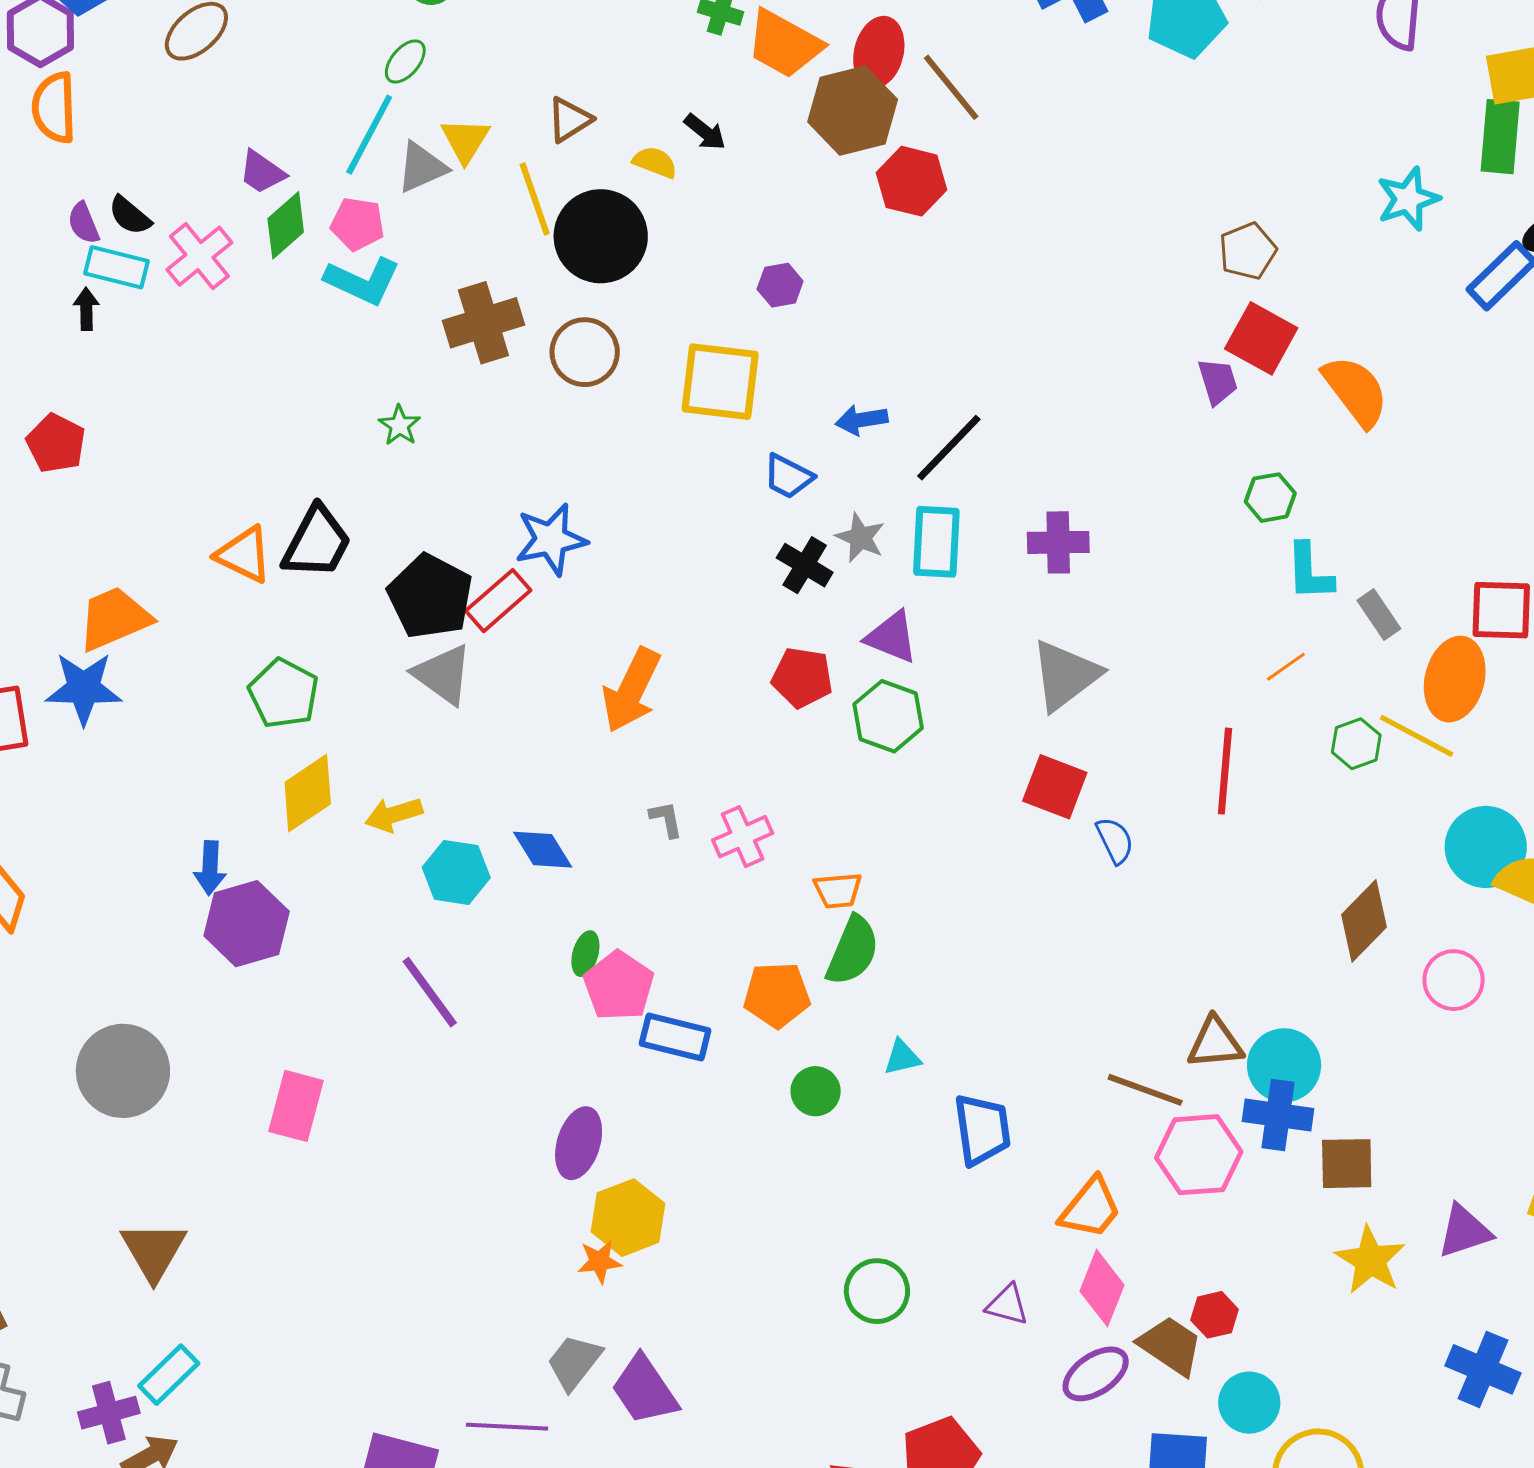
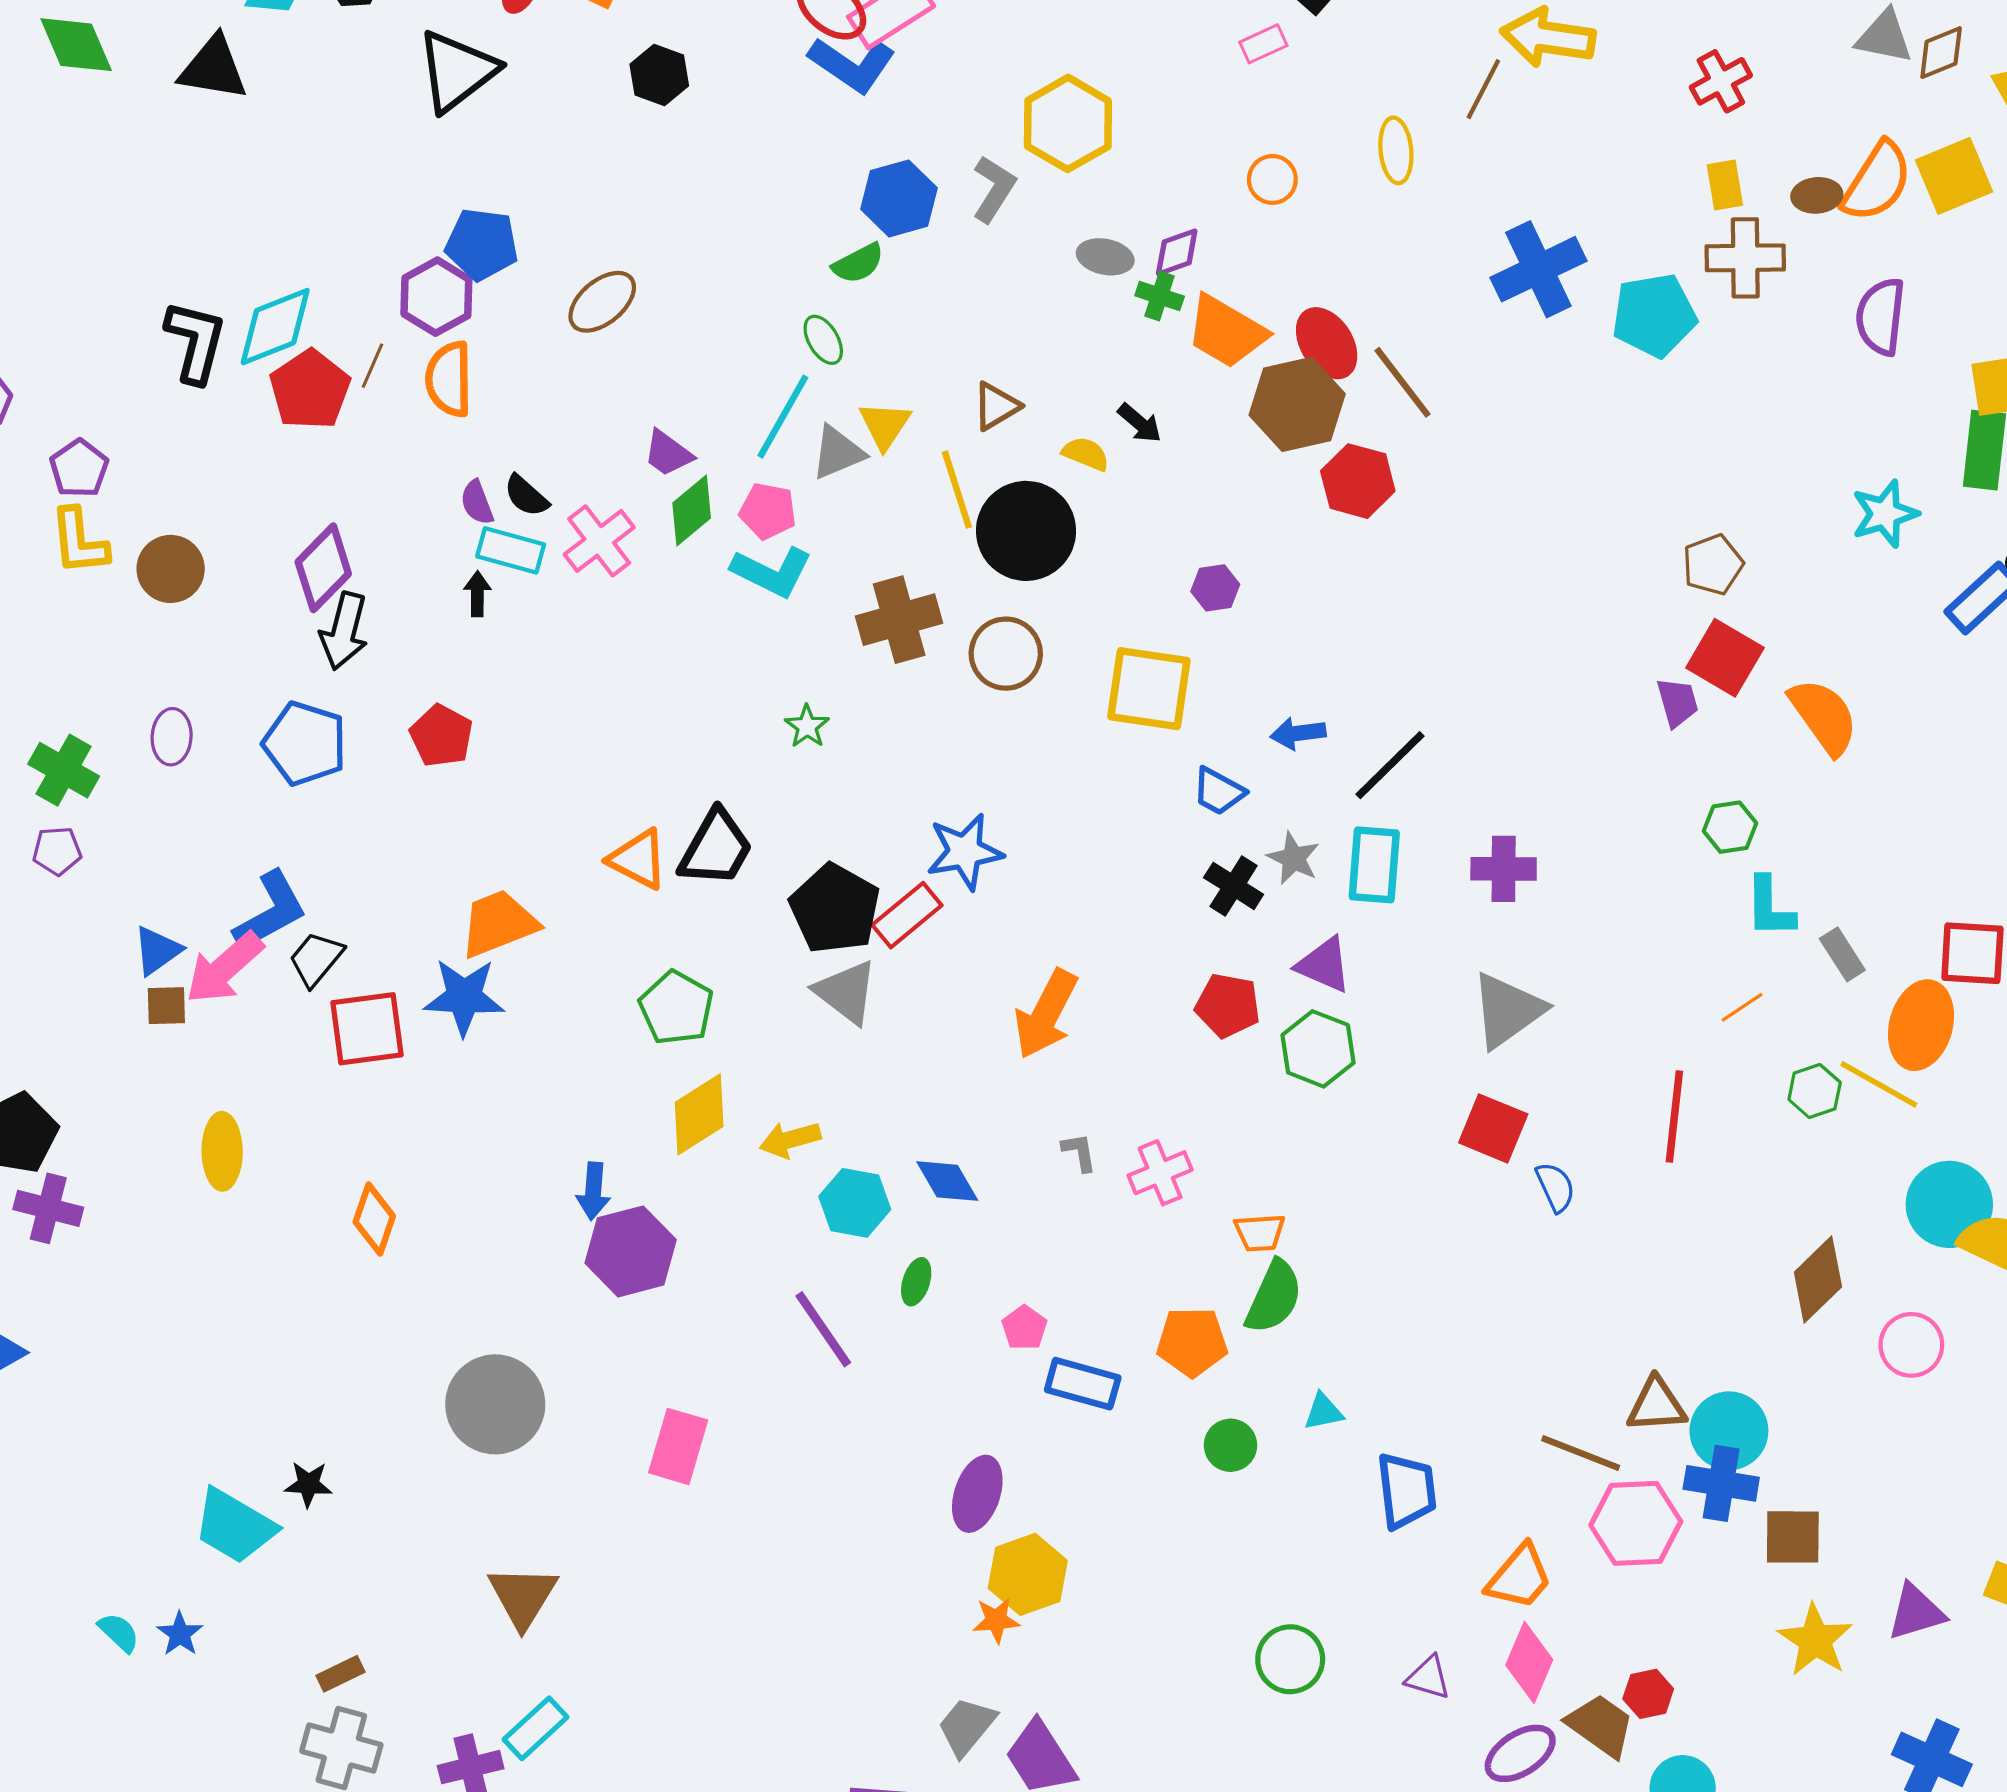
red ellipse: (879, 52) -> (1327, 343), turned -48
green ellipse: (405, 61) -> (823, 340), turned -72
green ellipse: (585, 954) -> (916, 1282), moved
pink pentagon: (619, 986) -> (1024, 1328), size x0.6

